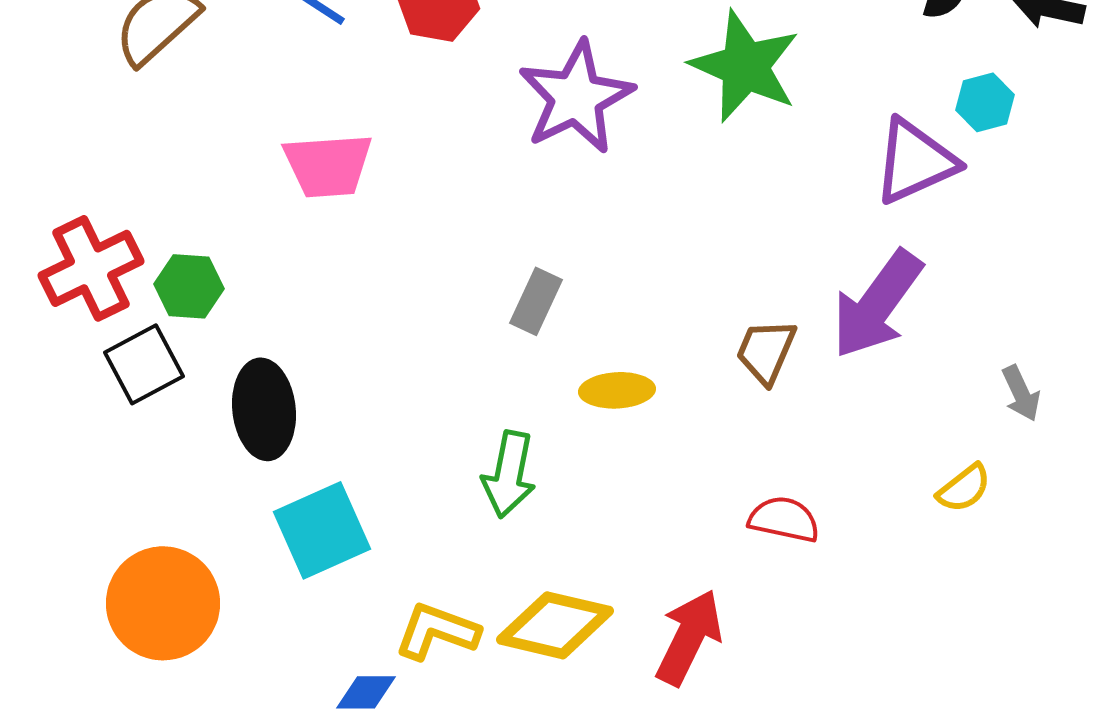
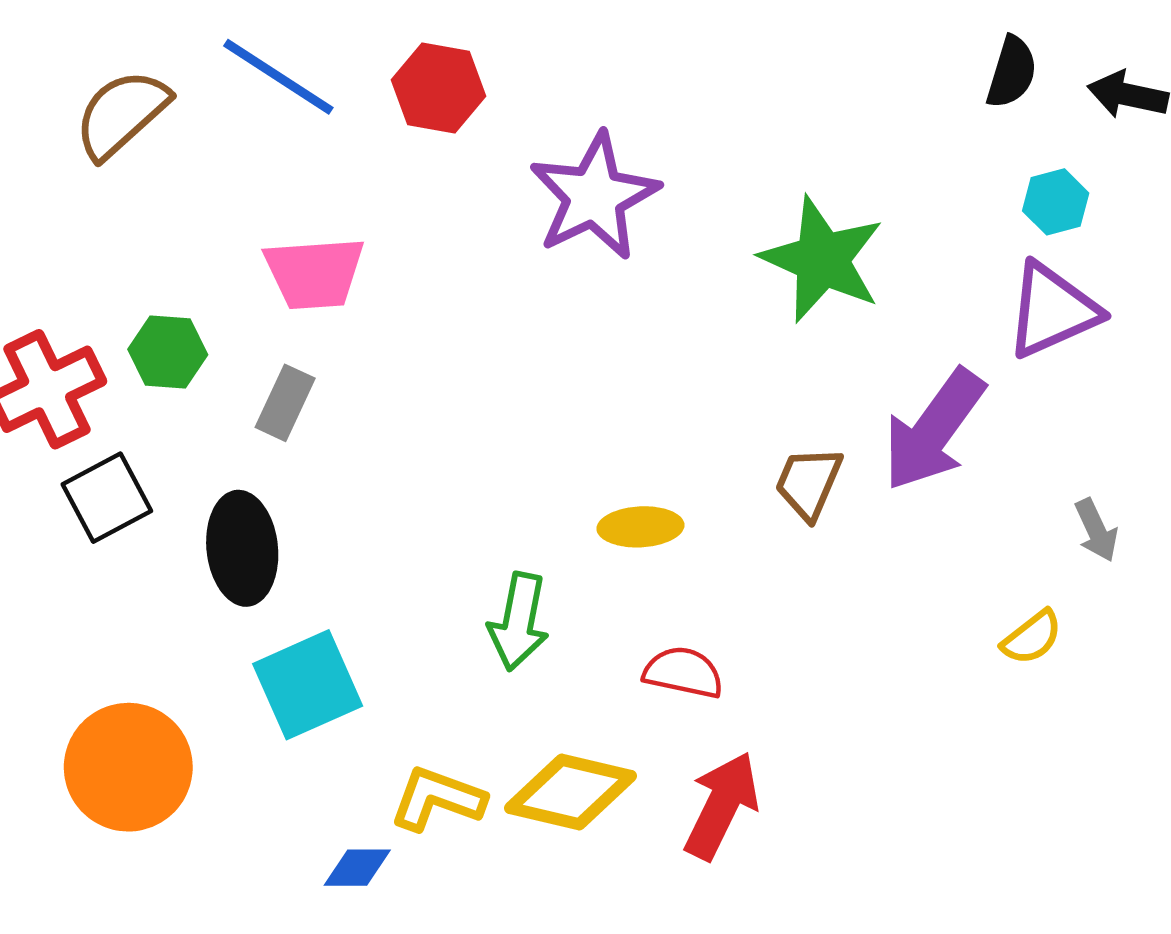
green star: (745, 66) -> (822, 259), moved
purple triangle: (915, 161) -> (1052, 310), moved
green hexagon: (189, 286) -> (168, 352), moved
gray rectangle: (536, 301) -> (285, 403), moved
red semicircle: (784, 519) -> (683, 672), moved

